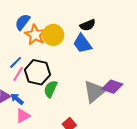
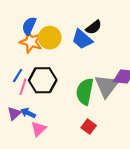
blue semicircle: (23, 22) -> (29, 26), moved
black semicircle: (88, 25) -> (94, 27), moved
green semicircle: (51, 89) -> (85, 92), moved, size x1.4

